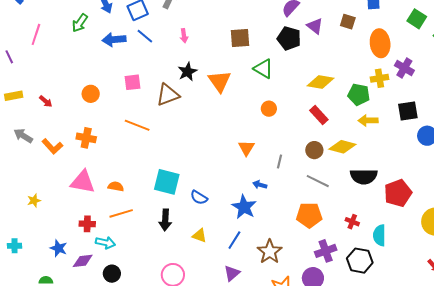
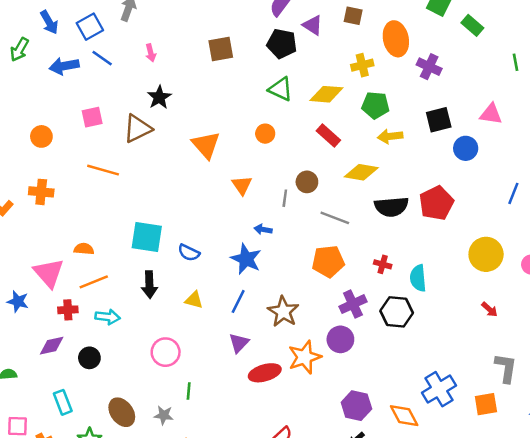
green triangle: (263, 69) -> (281, 89), moved
yellow cross: (379, 78) -> (362, 65), moved
orange triangle: (220, 81) -> (206, 145), moved
brown circle: (314, 150) -> (307, 182), moved
pink triangle: (83, 182) -> (49, 273), moved, turned 44
red pentagon: (398, 193) -> (436, 203), moved
red cross: (87, 224) -> (68, 310), moved
cyan arrow: (105, 243) -> (108, 317), moved
blue star: (59, 248) -> (18, 301), moved

